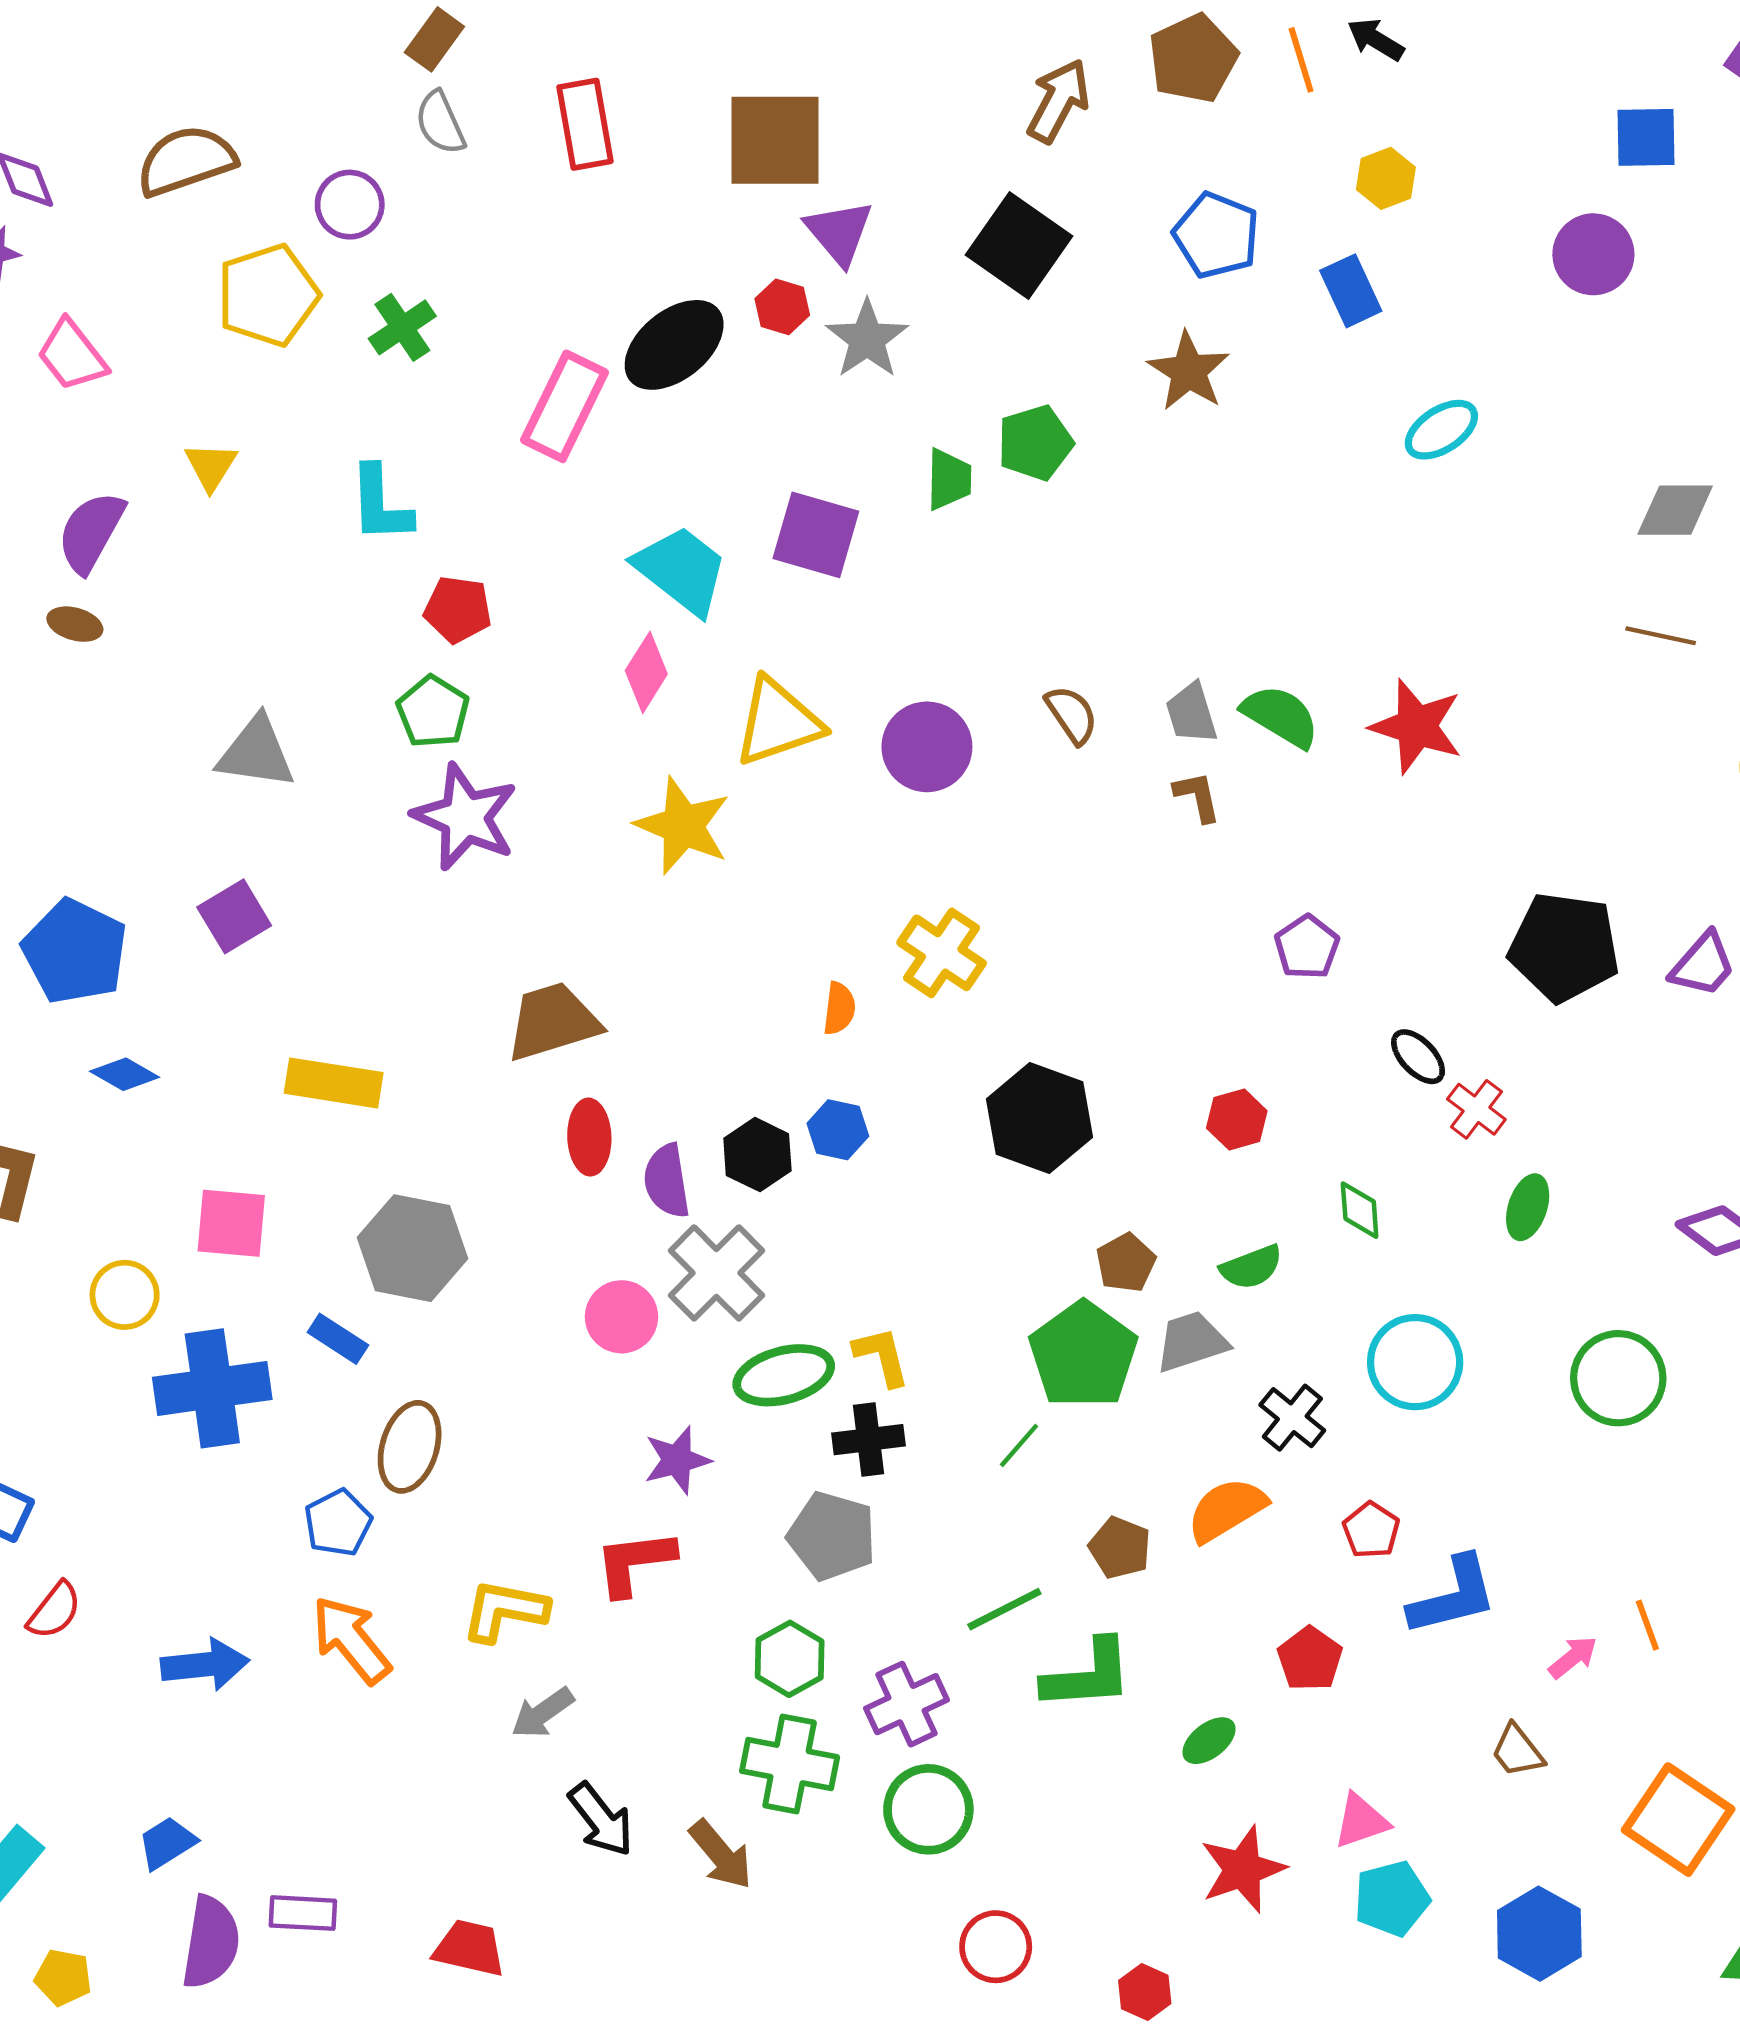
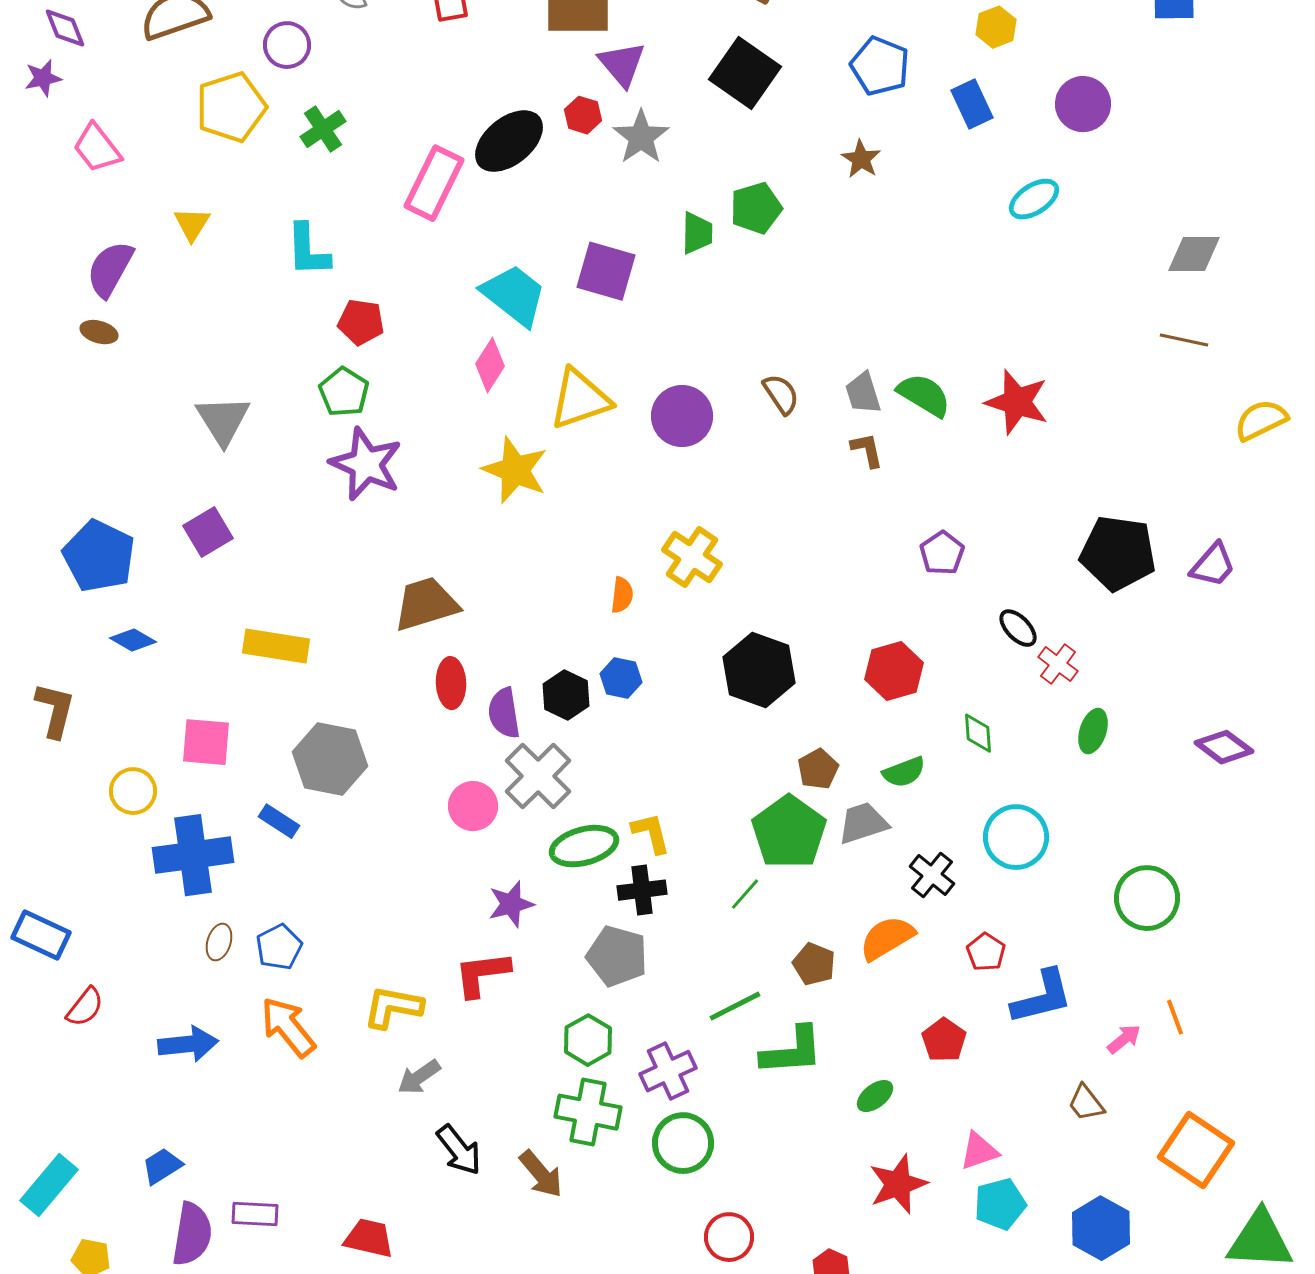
purple circle: (1593, 254) -> (1083, 104), moved
brown star: (1189, 371) -> (861, 159), size x0.7
gray triangle: (256, 753) -> (223, 420), turned 50
red hexagon: (1237, 1120) -> (894, 671), size x1.4
green circle: (1618, 1378) -> (1147, 898), moved
brown ellipse: (410, 1447) -> (219, 942), moved, size x0.6

